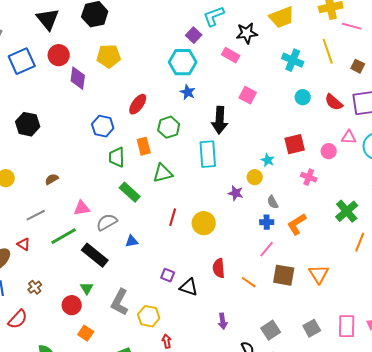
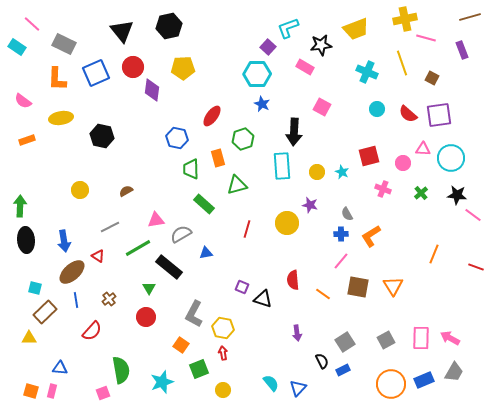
yellow circle: (255, 177) -> (317, 172), moved
green cross: (347, 211) -> (421, 193), moved, size x0.6
yellow circle: (204, 223) -> (287, 223), moved
green triangle: (87, 288) -> (149, 288), moved
orange square: (86, 333) -> (181, 345), moved
red arrow: (167, 341) -> (223, 353), moved

